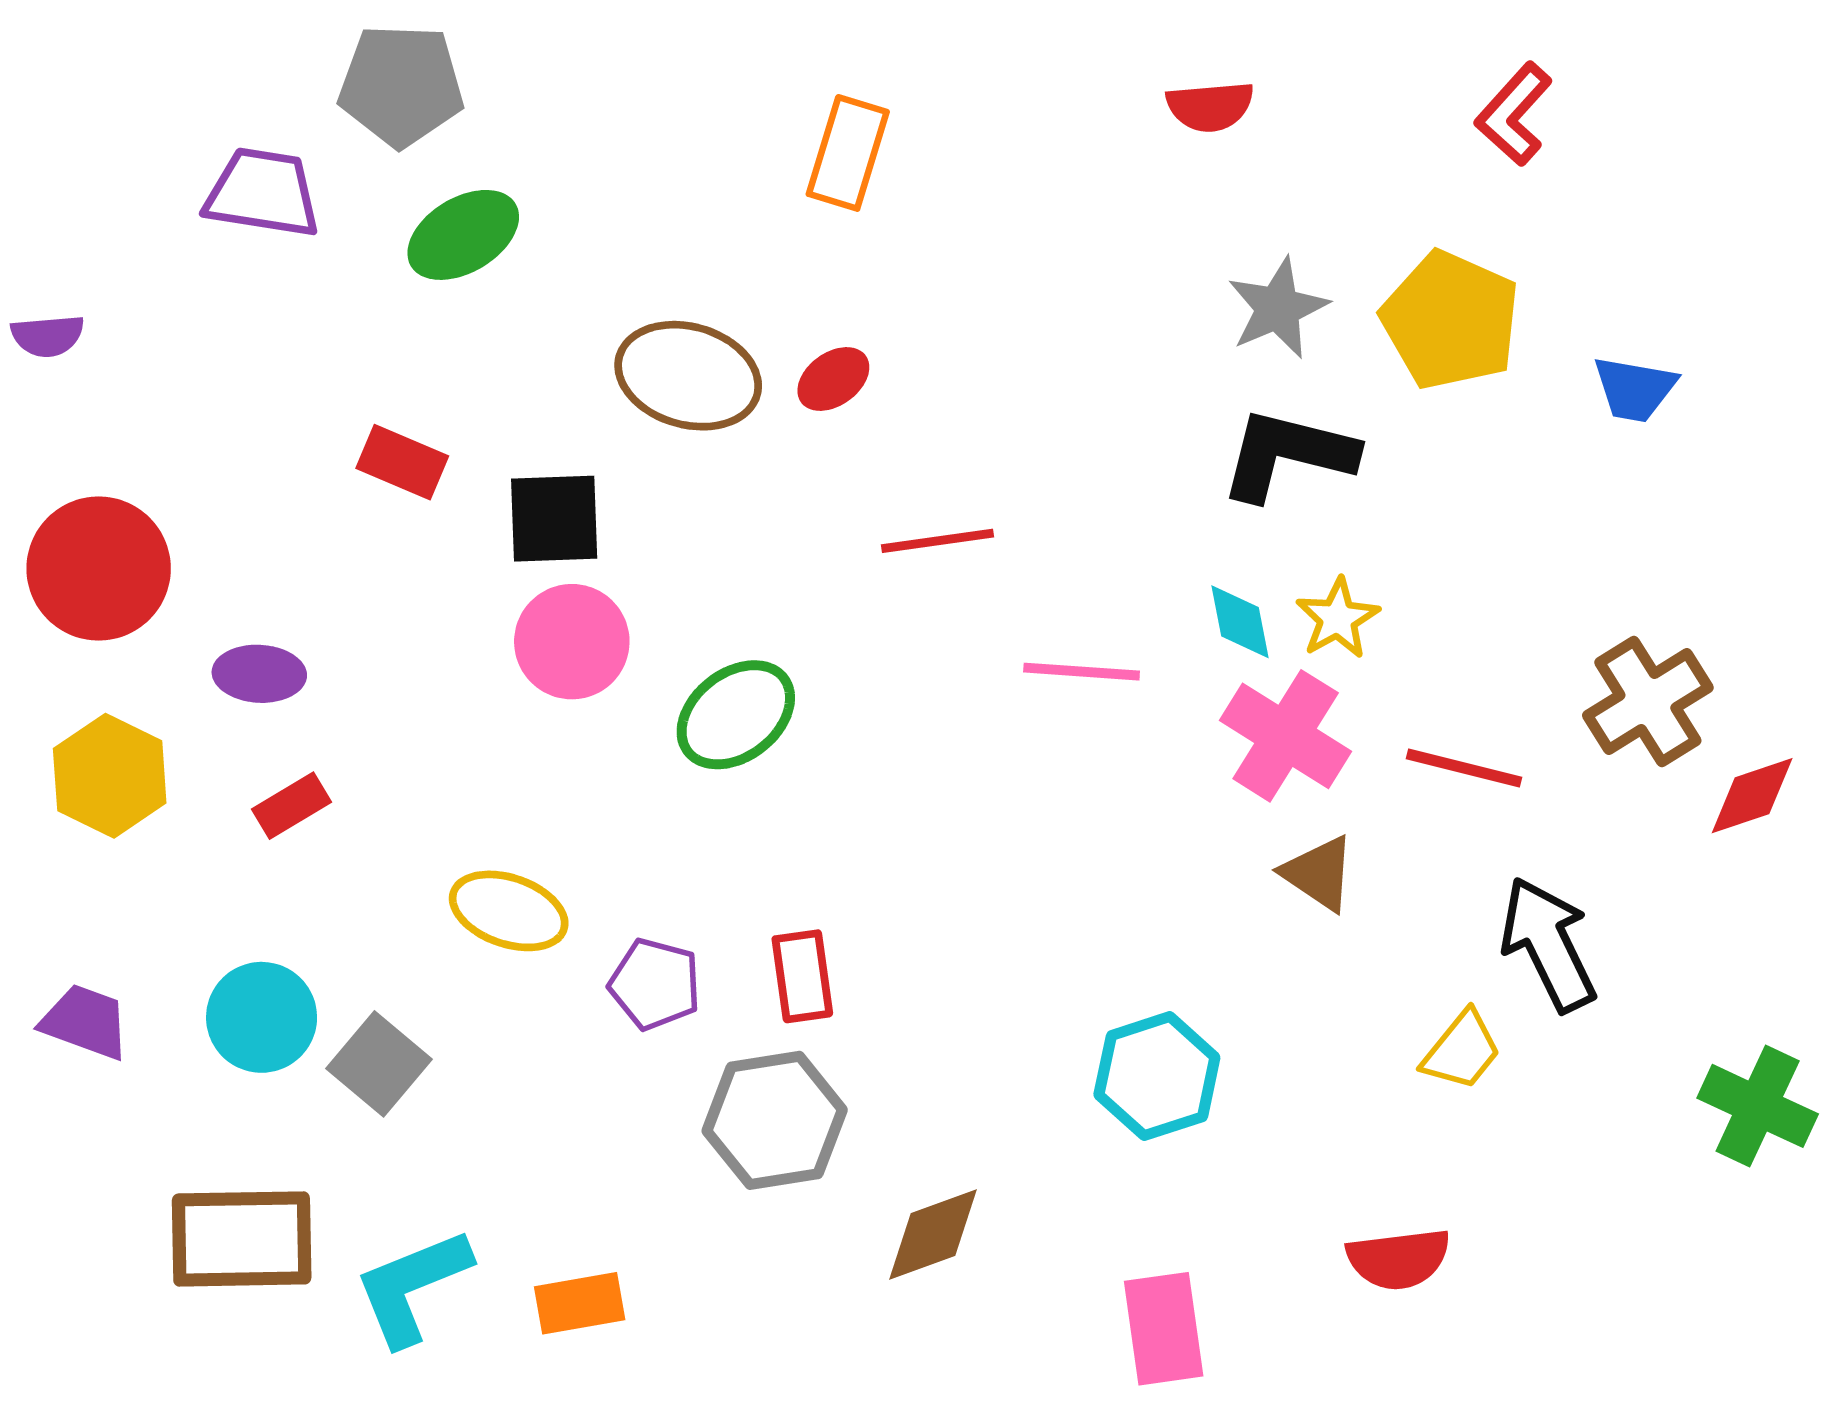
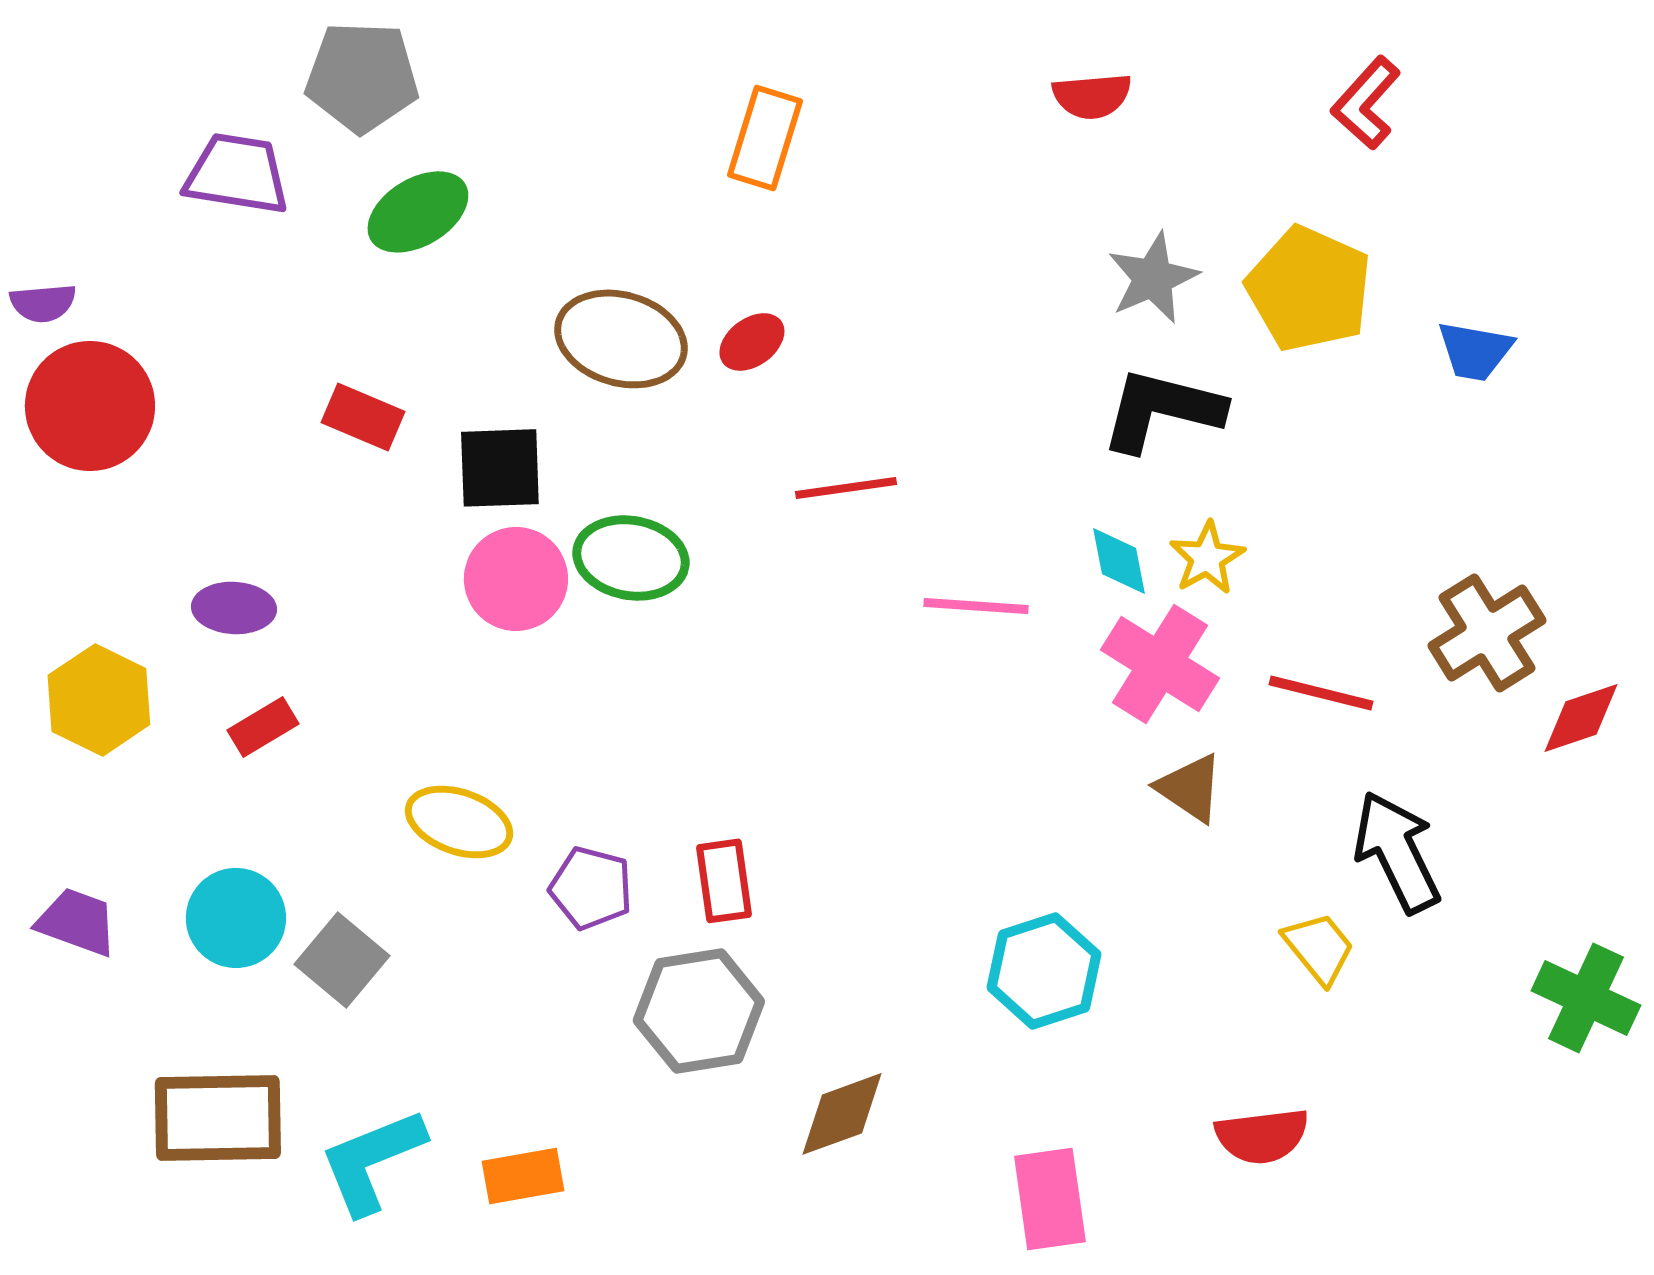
red circle: (99, 569) -> (90, 406), moved
green ellipse: (736, 715) -> (631, 558), moved, turned 48
yellow trapezoid: (1462, 1051) -> (1319, 948), turned -78

